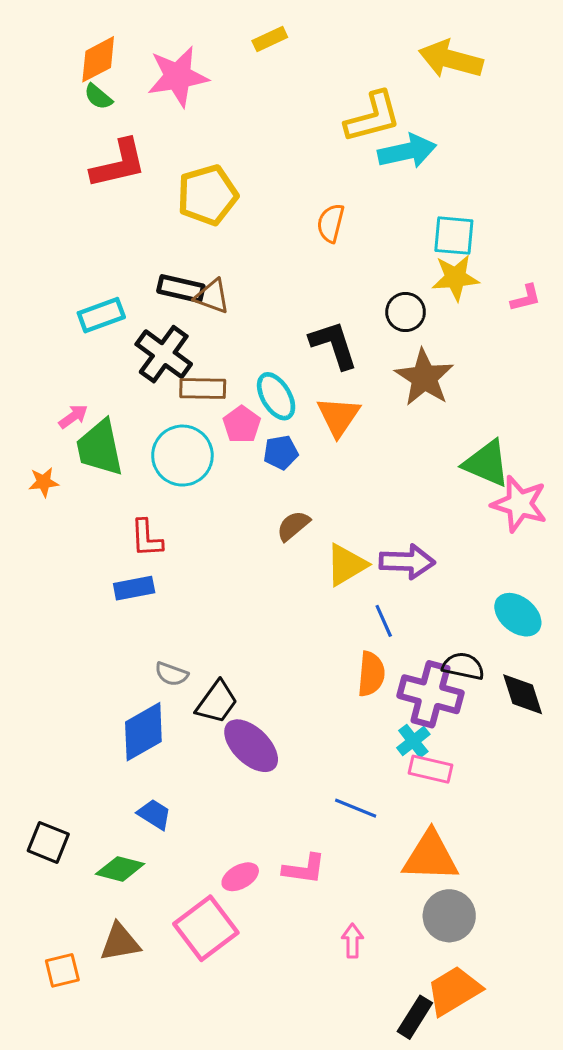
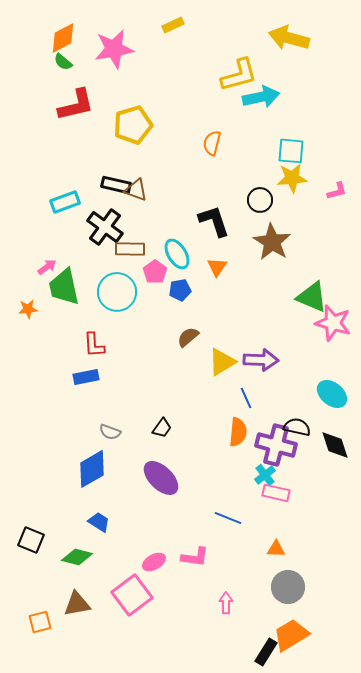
orange triangle: (338, 417) -> (217, 267), size x0.7
black trapezoid: (217, 702) -> (162, 428), moved, size x0.7
orange triangle: (430, 856) -> (276, 549), size x0.5

